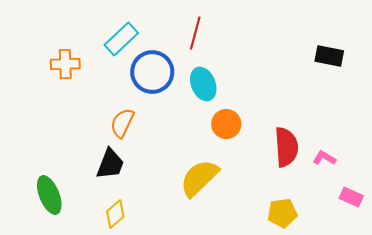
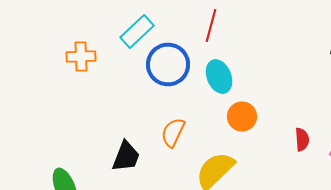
orange semicircle: (122, 123) -> (173, 132), moved
red semicircle: (286, 147) -> (302, 140), size x0.6

